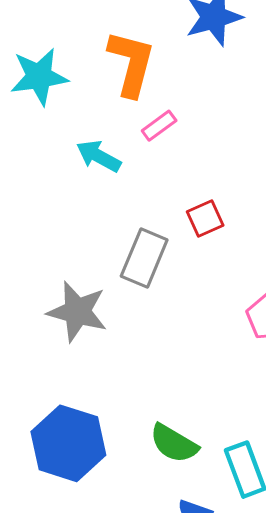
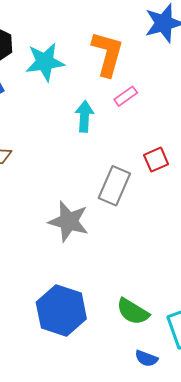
cyan arrow: (99, 156) -> (84, 116), turned 64

